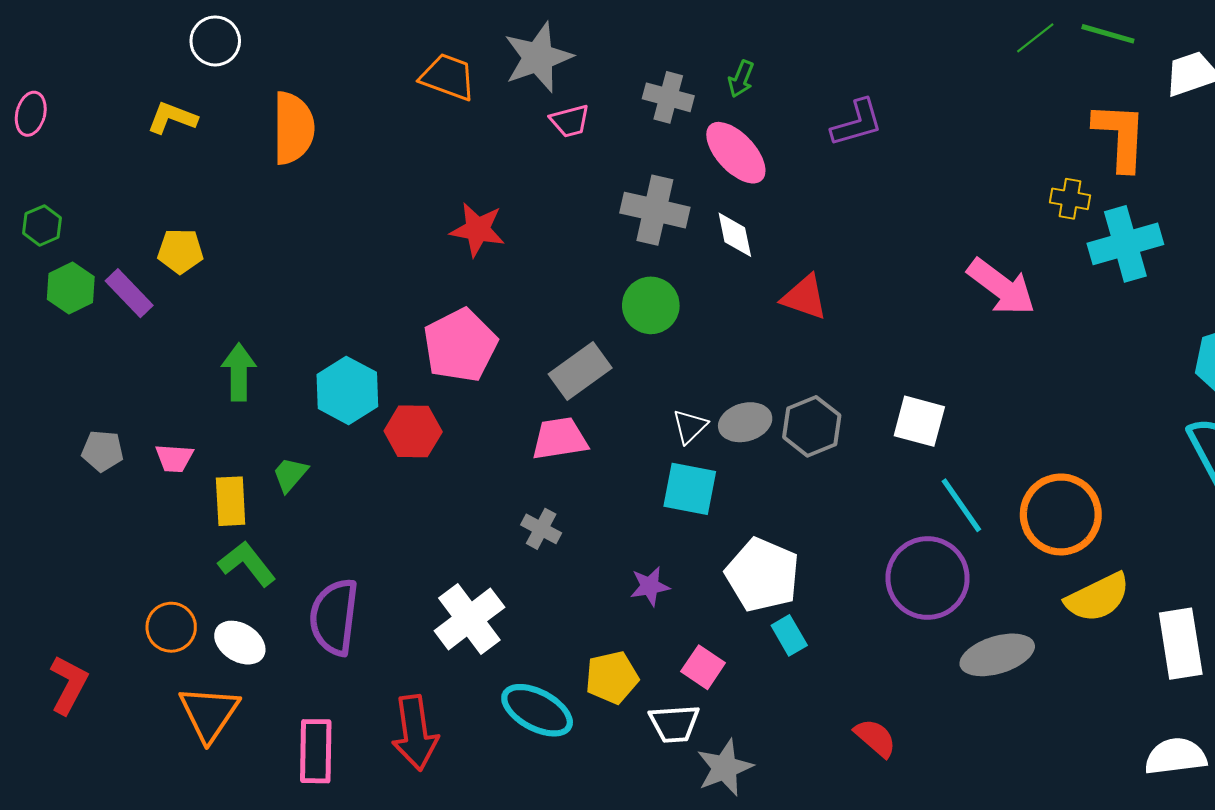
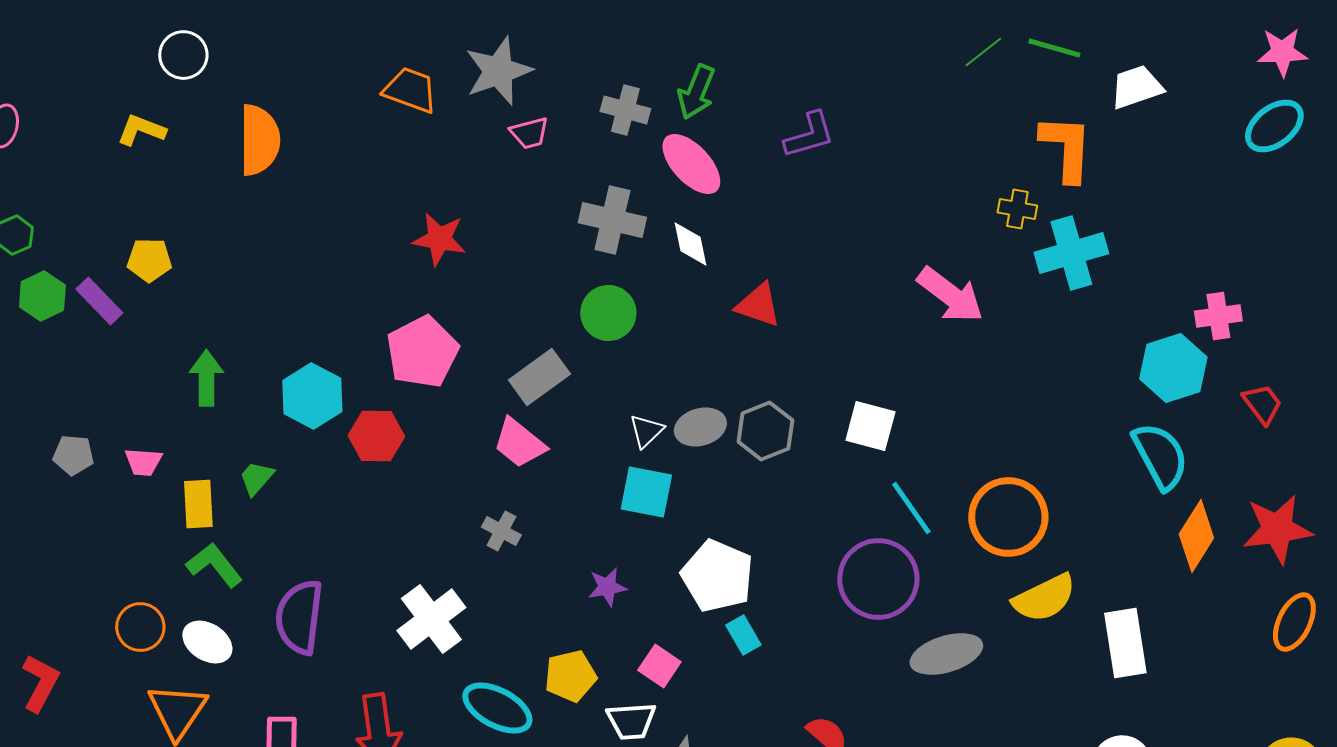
green arrow: (741, 79) -> (696, 92), size x1.5
pink trapezoid: (560, 439) -> (519, 443), turned -132

